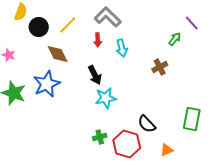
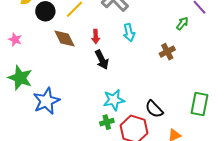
red arrow: (98, 40) -> (96, 36), moved
blue star: (47, 84) -> (46, 101), moved
cyan star: (106, 98) -> (114, 100), moved

